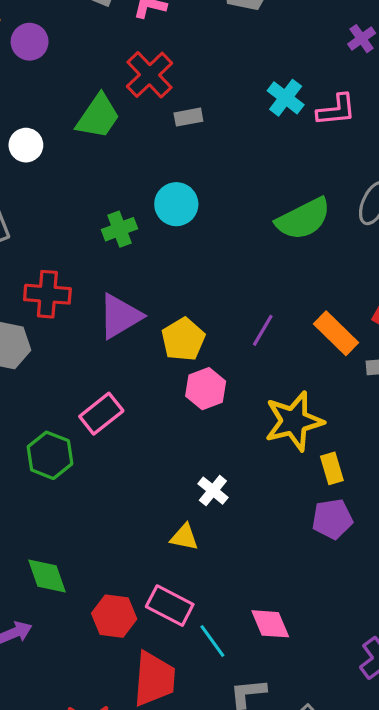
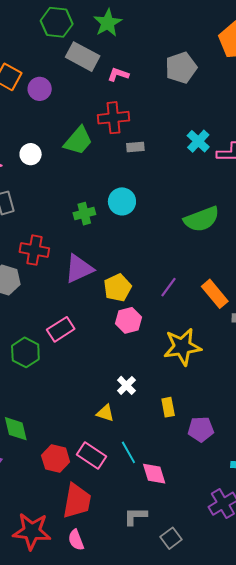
red cross: (150, 75) -> (113, 118), turned 32
yellow rectangle: (332, 468) -> (168, 407), moved
purple pentagon: (332, 519) -> (201, 429), moved
cyan line: (212, 641) -> (128, 452), moved

